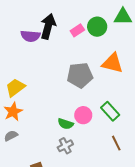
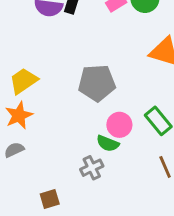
gray pentagon: (80, 75) -> (97, 83), moved
green semicircle: (66, 124) -> (108, 143), moved

